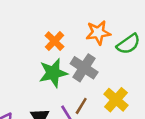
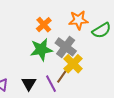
yellow cross: (116, 100) -> (73, 64), moved

